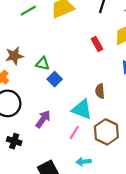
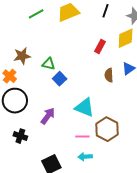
red rectangle: (97, 44) -> (100, 46), turned 56
brown semicircle: (100, 91) -> (109, 75), moved
pink line: (74, 132) -> (82, 136), moved, turned 56

